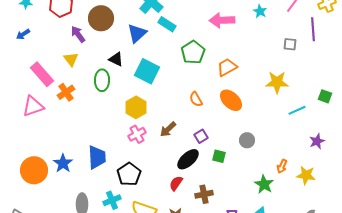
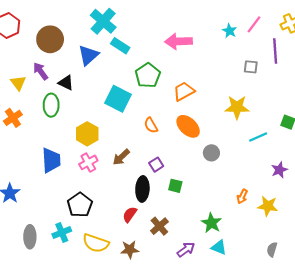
cyan star: (260, 11) -> (229, 31), moved
purple arrow: (78, 34) -> (41, 71), moved
cyan square: (147, 71) -> (118, 99), moved
gray circle: (247, 140) -> (211, 153), moved
blue trapezoid: (97, 157) -> (51, 160), moved
black ellipse: (188, 159) -> (142, 189), turned -45
green star: (264, 184) -> (211, 223), moved
brown cross: (204, 194) -> (159, 226), turned -30

